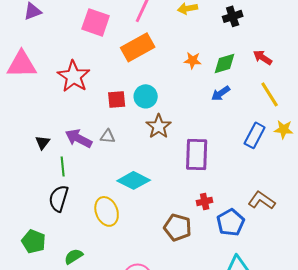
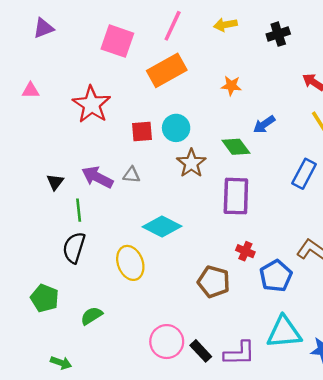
green diamond: (225, 63) -> (236, 147), moved, turned 70
pink triangle: (22, 64) -> (31, 90), size x0.5
red cross: (205, 201) -> (245, 251), turned 35

